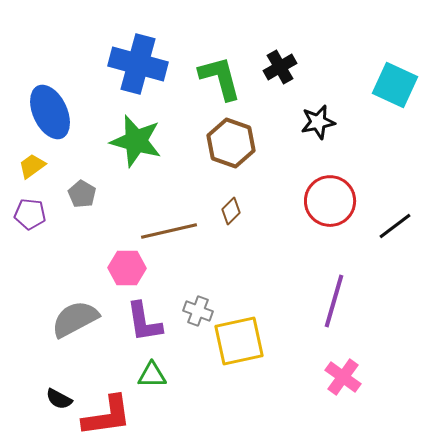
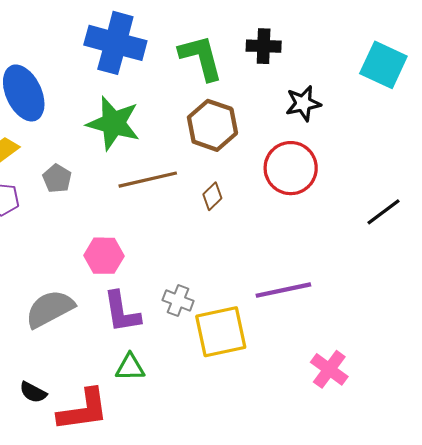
black cross: (280, 67) -> (264, 46), turned 32
red circle: (330, 201) -> (291, 168), moved
brown line: (169, 231) -> (148, 180), moved
purple line: (334, 301) -> (283, 290), moved, turned 62

